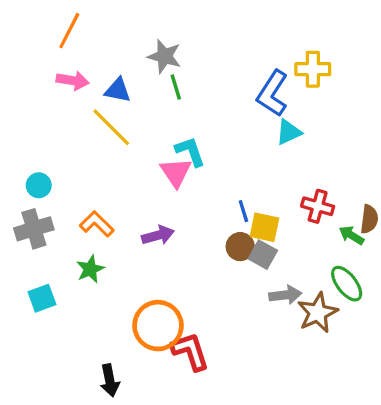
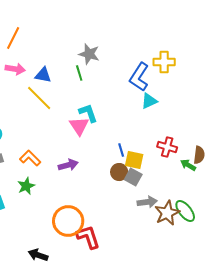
gray star: (164, 56) -> (89, 54), moved
green ellipse: (347, 284) -> (185, 211), moved
black arrow: (110, 380) -> (38, 255), turned 120

